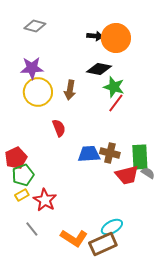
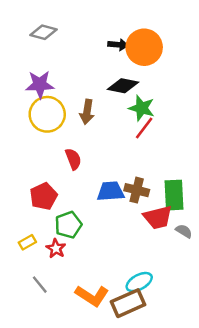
red pentagon: (16, 158) -> (43, 196), moved
gray semicircle: (148, 173) -> (184, 231), moved
green pentagon: (23, 175) -> (68, 225), moved
red star: (45, 200) -> (56, 248), size x0.7

